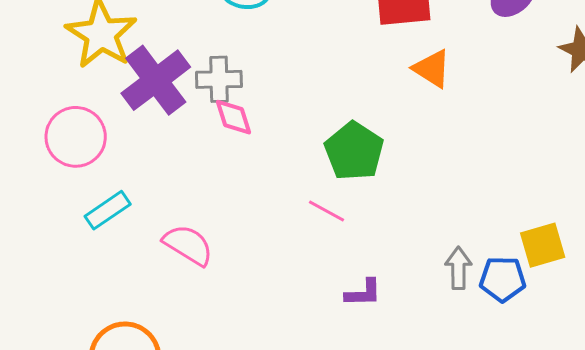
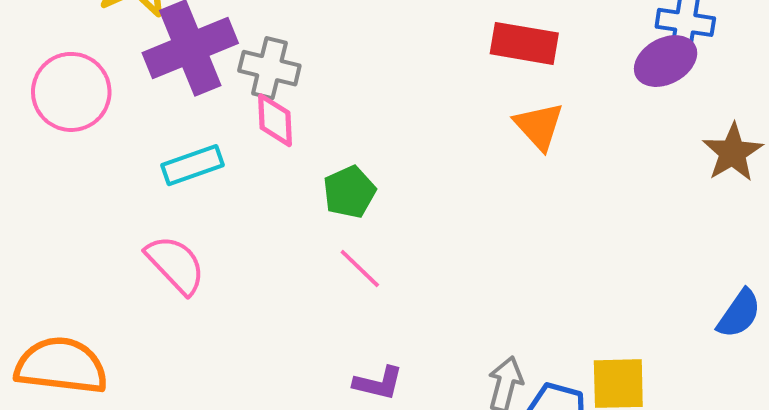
green pentagon: (354, 151) -> (349, 192), moved, size x0.7
cyan rectangle: (108, 210) -> (193, 165), moved

